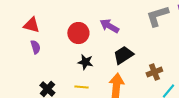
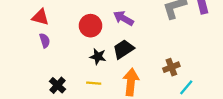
black trapezoid: (123, 55) -> (123, 49), moved

